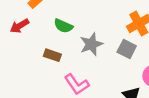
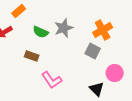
gray star: (91, 44) -> (64, 28), moved

